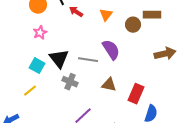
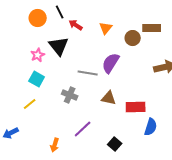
pink star: (40, 33) -> (38, 55), moved
purple semicircle: (111, 50) -> (111, 63), turned -115
black triangle: (59, 59) -> (59, 46), moved
red rectangle: (136, 94) -> (136, 107), turned 66

